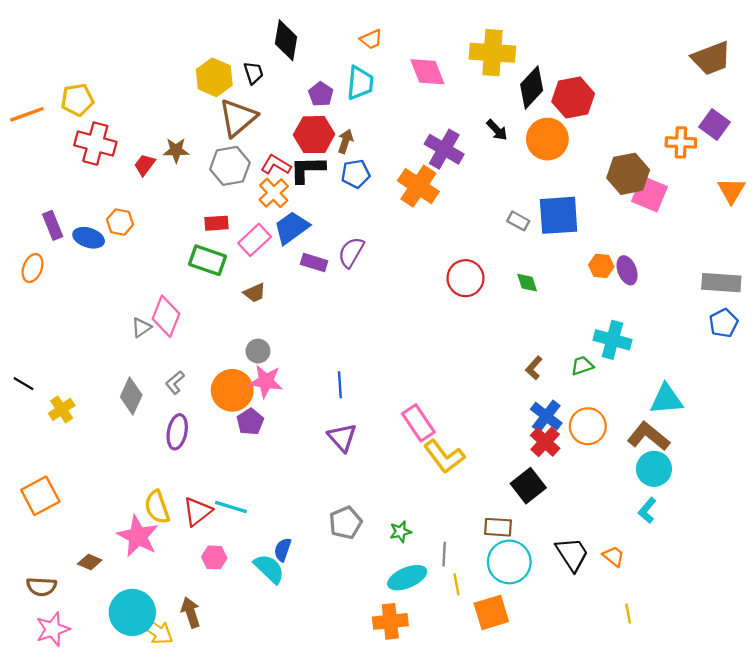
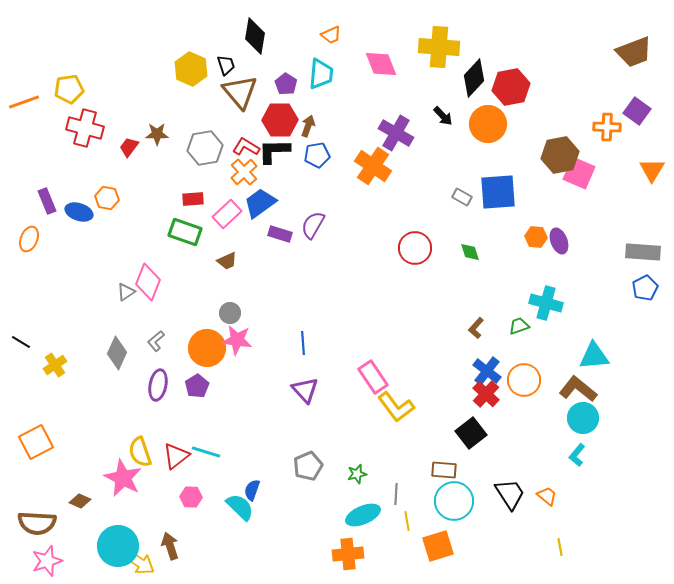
brown triangle: (238, 118) -> (240, 92), moved, turned -30
purple pentagon: (250, 422) -> (197, 386), moved
brown semicircle: (41, 587) -> (37, 523), size x1.4

